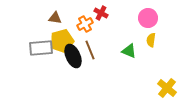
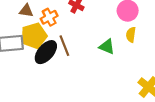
orange cross: (85, 24) -> (49, 17), moved
black ellipse: (73, 56) -> (46, 52), turned 65

